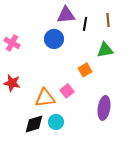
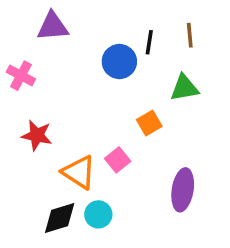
purple triangle: (66, 15) -> (53, 26), moved
blue circle: (54, 39) -> (119, 62), moved
red star: (12, 83) -> (37, 135), moved
orange triangle: (45, 98) -> (79, 172), turned 40

